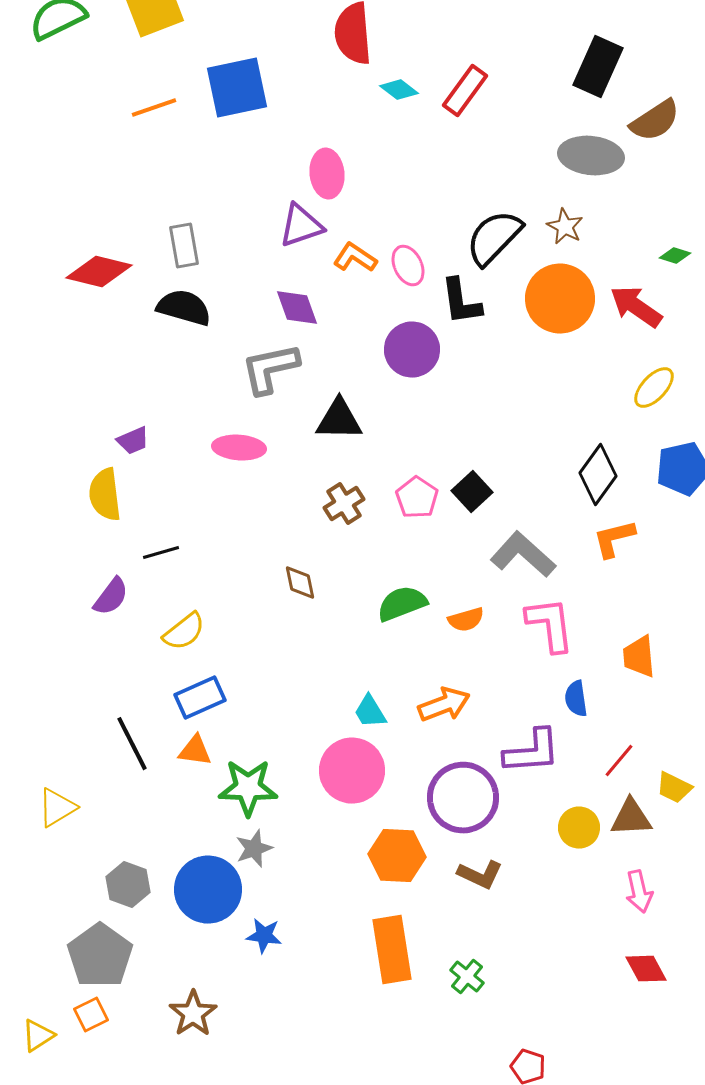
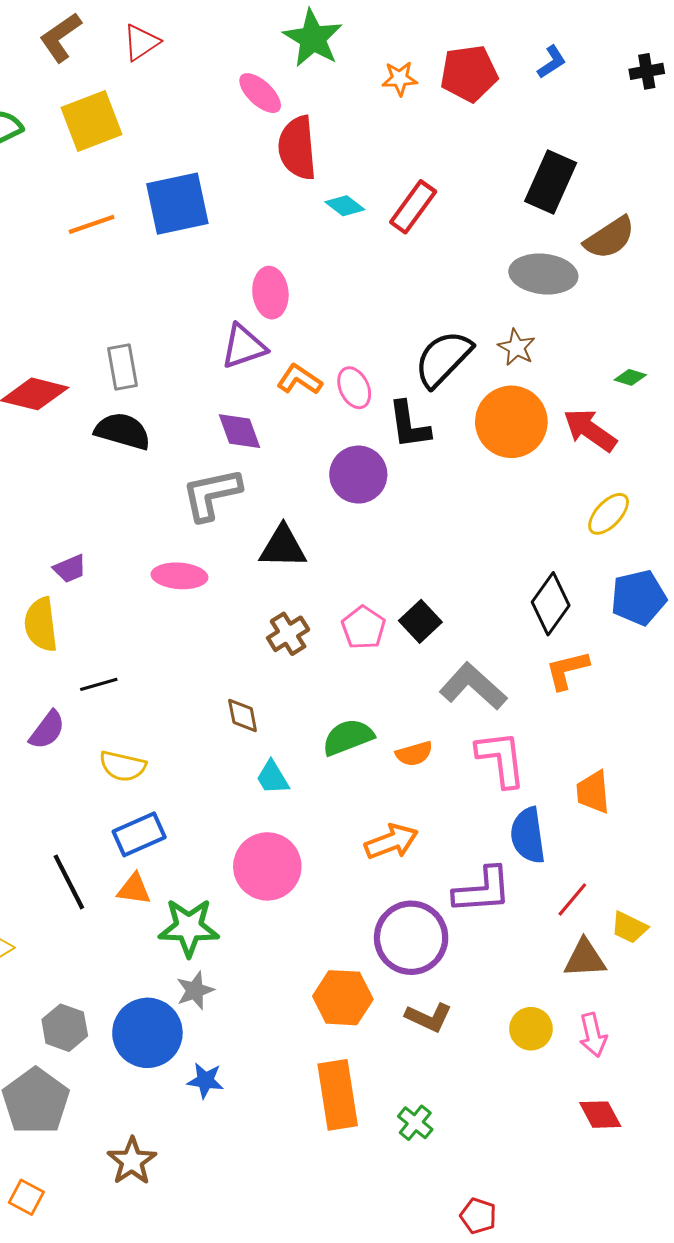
yellow semicircle: (184, 632) -> (123, 766), turned 51
blue semicircle: (576, 699) -> (528, 835), size x1.5
cyan trapezoid: (370, 712) -> (273, 777), moved
pink circle: (352, 771) -> (267, 866), moved
yellow circle: (579, 828) -> (531, 1029), moved
orange square: (91, 1015) -> (26, 1197), moved, turned -36

